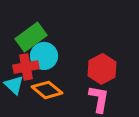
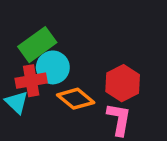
orange diamond: (47, 90) -> (76, 99), moved

